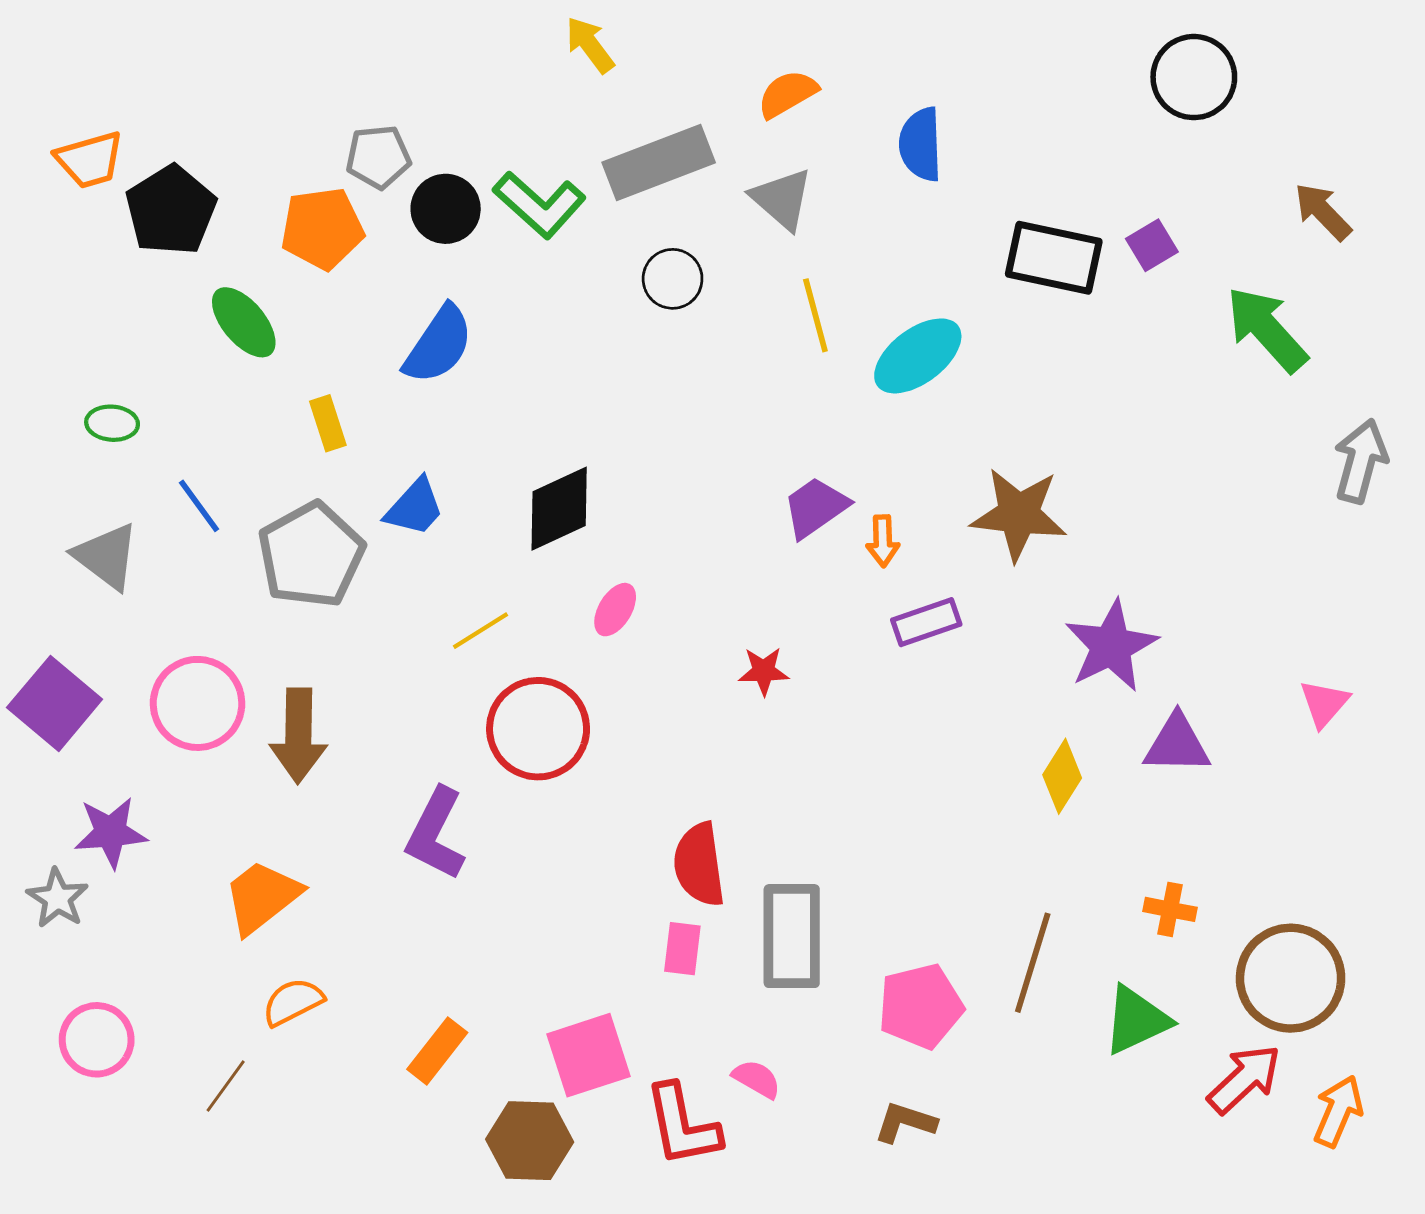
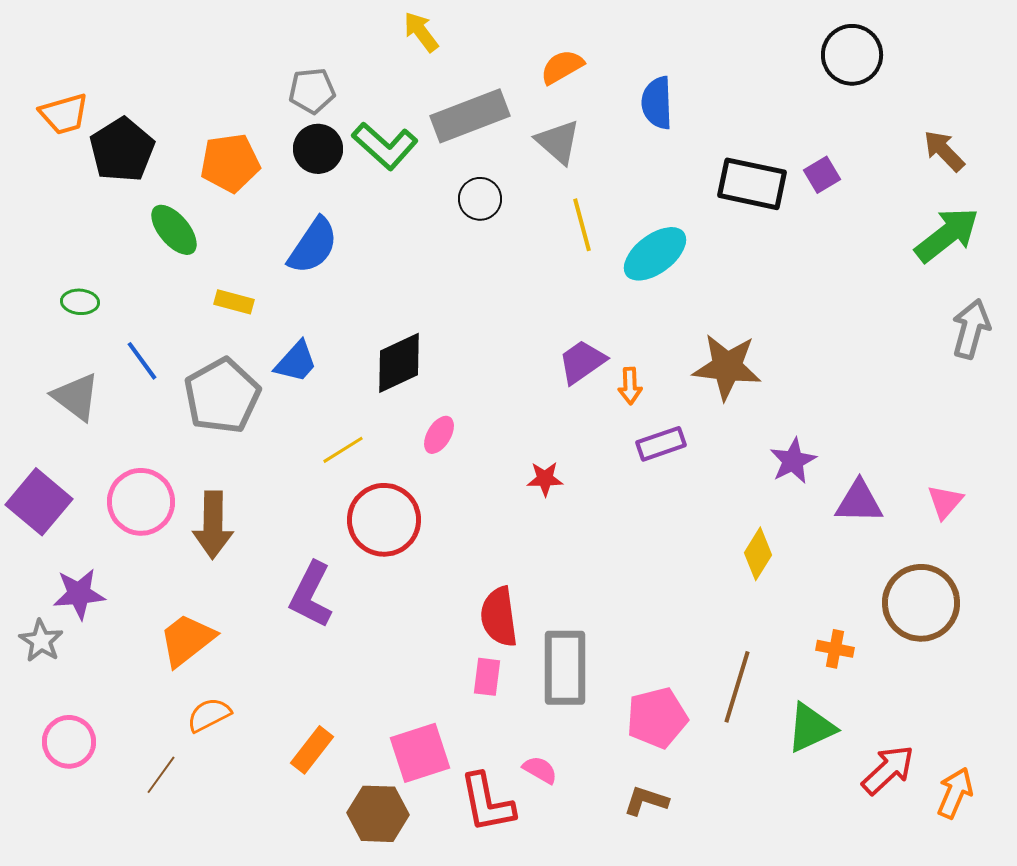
gray pentagon: (378, 157) -> (312, 91), moved
green arrow: (1267, 329) -> (947, 235), moved, turned 94
yellow rectangle: (328, 423) -> (234, 302), turned -57
purple star: (1111, 646) -> (793, 461), size x0.7
purple triangle: (1177, 744) -> (859, 502), moved
brown circle: (1291, 978) -> (921, 603), moved

